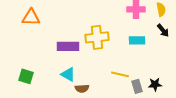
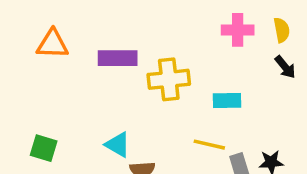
cyan rectangle: (137, 40) -> (227, 101), moved
purple rectangle: (68, 46) -> (118, 58), moved

